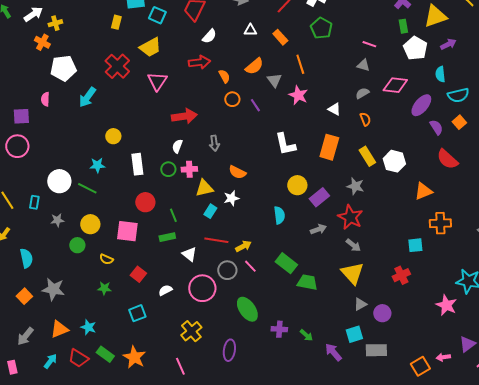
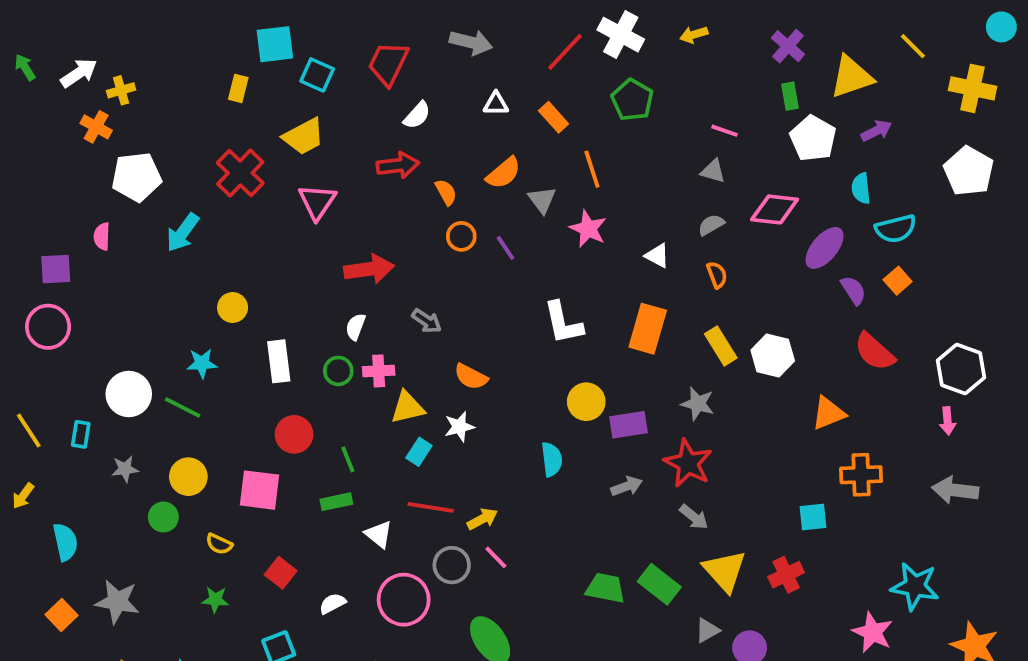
gray arrow: (214, 143) -> (427, 321), turned -49
purple rectangle: (319, 197) -> (628, 425), turned 30
green rectangle: (286, 263) -> (659, 584), moved
yellow triangle: (352, 273) -> (725, 571), moved

